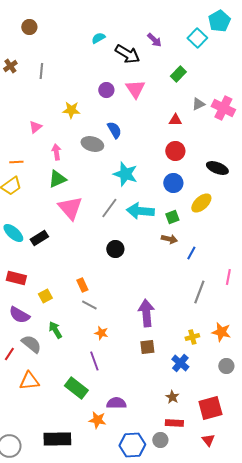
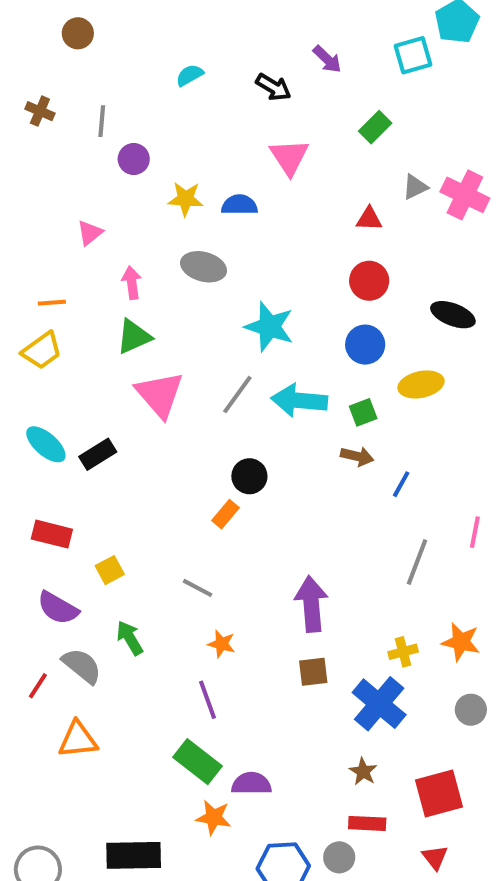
cyan semicircle: (98, 38) -> (190, 75), moved
cyan square: (197, 38) -> (413, 55), turned 30
black arrow: (127, 54) -> (273, 87), size x0.7
brown cross: (10, 66) -> (40, 111), turned -32
purple circle: (106, 90) -> (134, 159), moved
yellow star: (71, 110) -> (186, 199), moved
blue semicircle: (114, 130) -> (239, 205), moved, turned -60
yellow ellipse: (201, 203) -> (421, 384), turned 30
orange rectangle: (82, 285) -> (225, 514), moved, turned 64
blue cross: (180, 363) -> (379, 704), size x1.5
green rectangle: (76, 388) -> (198, 762), moved

